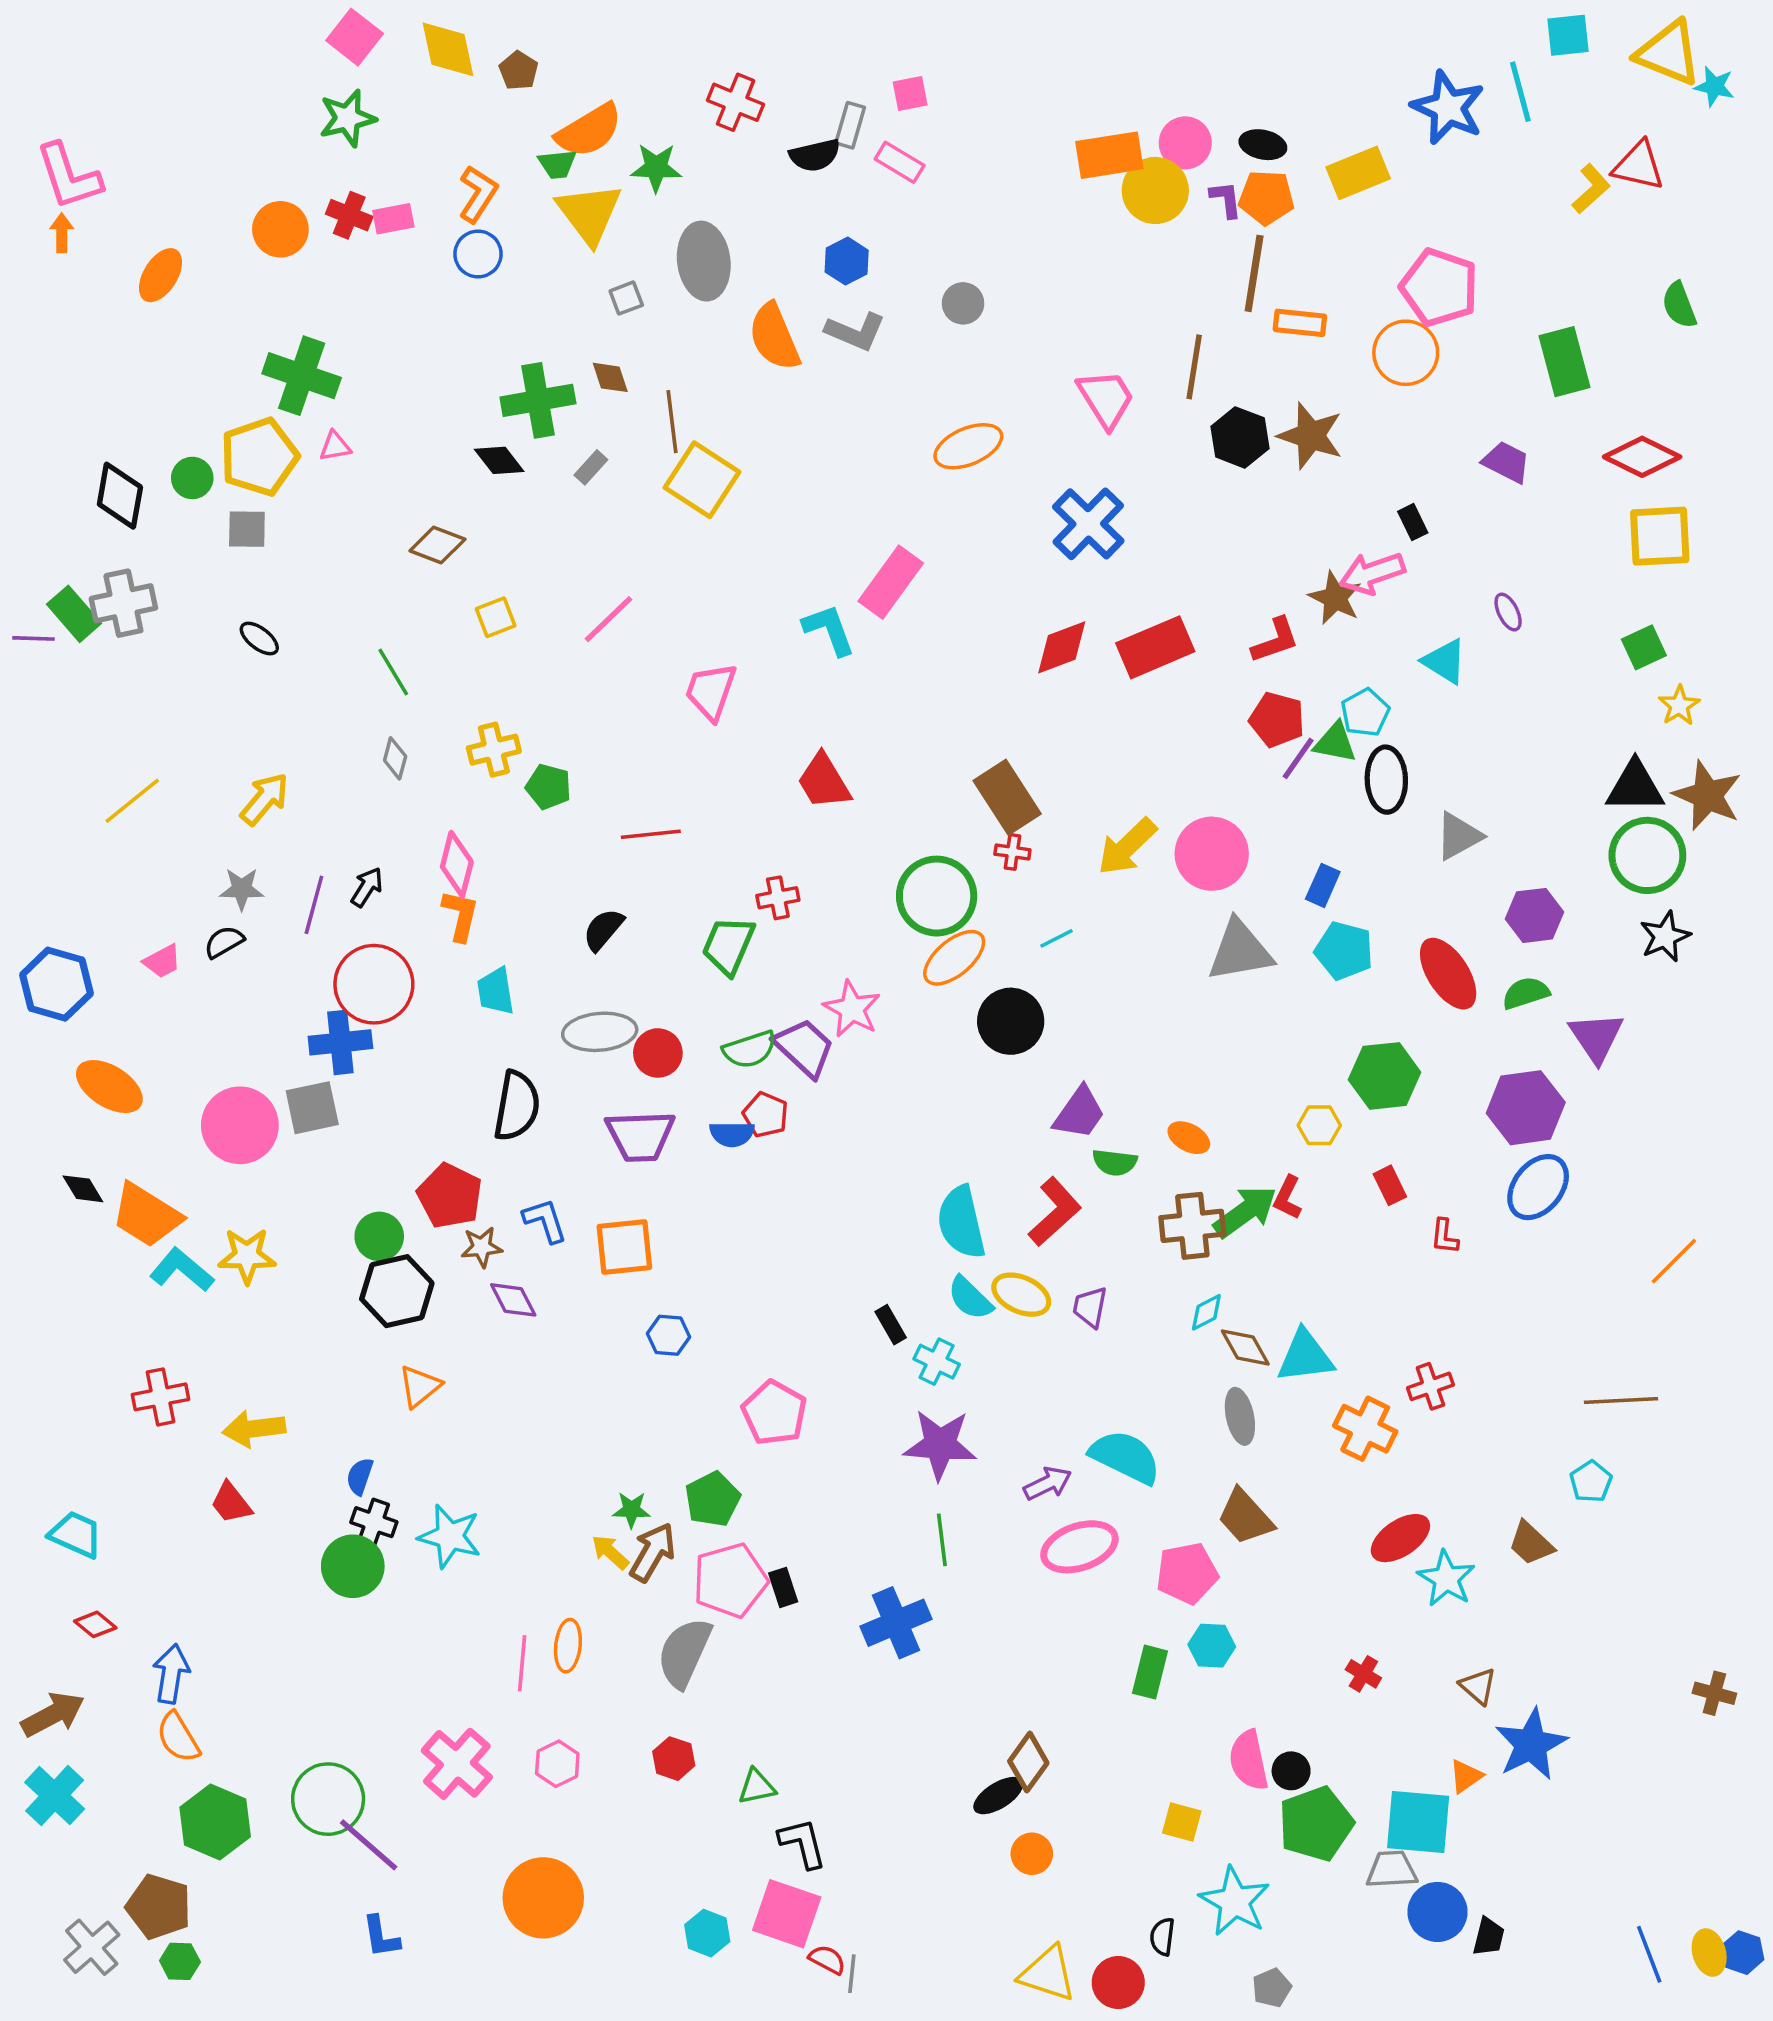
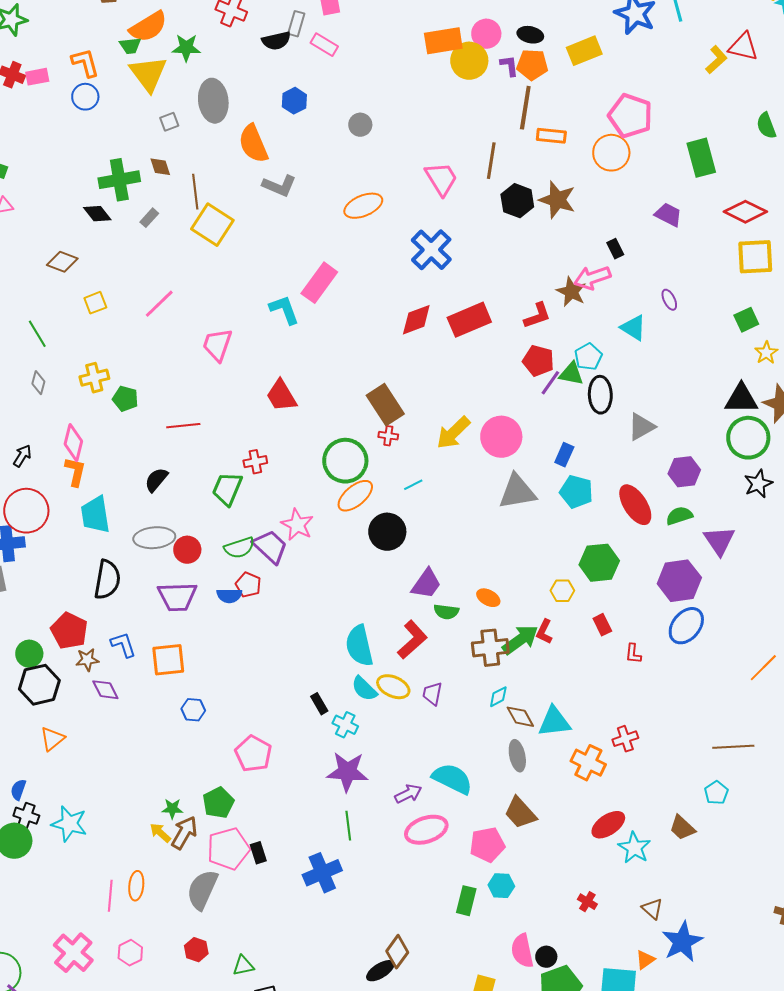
orange L-shape: (478, 194) -> (85, 63), turned -48
gray L-shape: (855, 332) -> (279, 186), moved
cyan trapezoid: (496, 991) -> (95, 515), size x1.4

